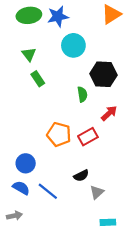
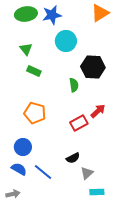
green rectangle: (38, 79) -> (34, 71), turned -32
red arrow: (109, 113) -> (98, 111), moved
orange pentagon: (59, 134) -> (35, 113), moved
cyan rectangle: (108, 222) -> (97, 192), moved

